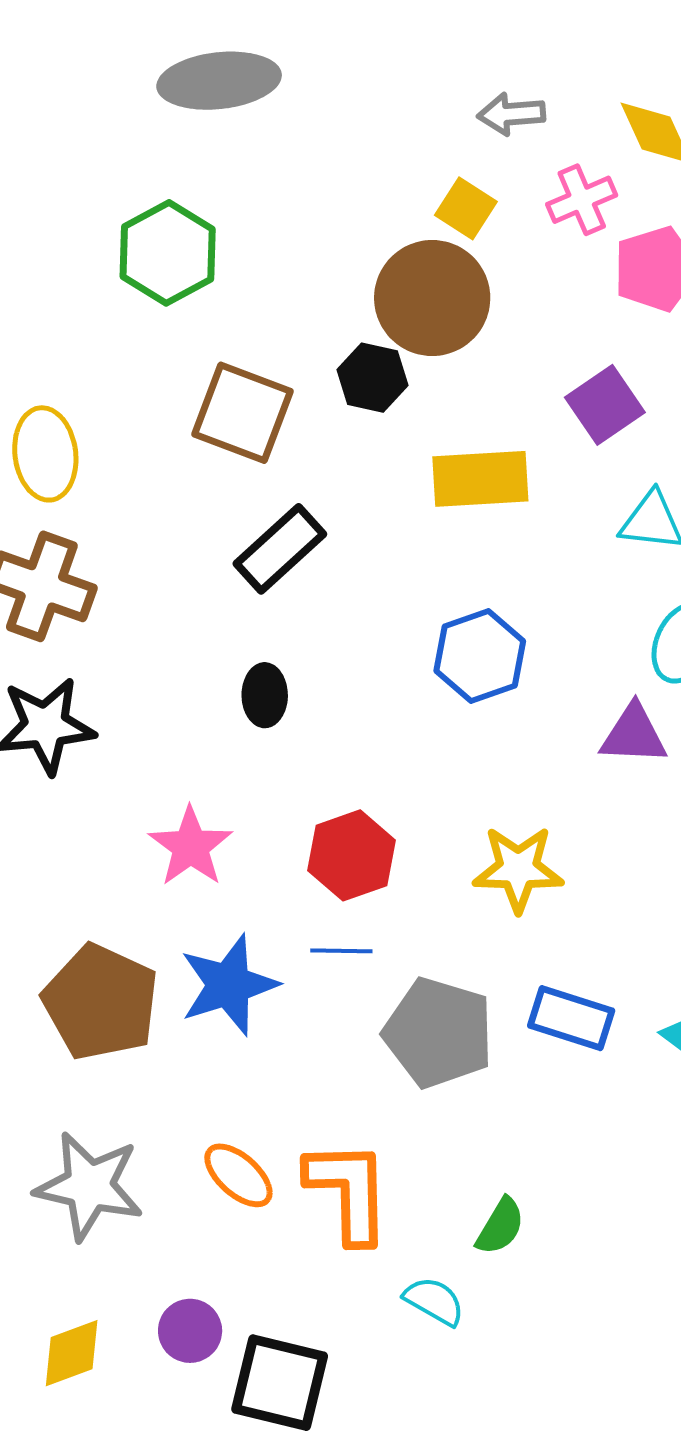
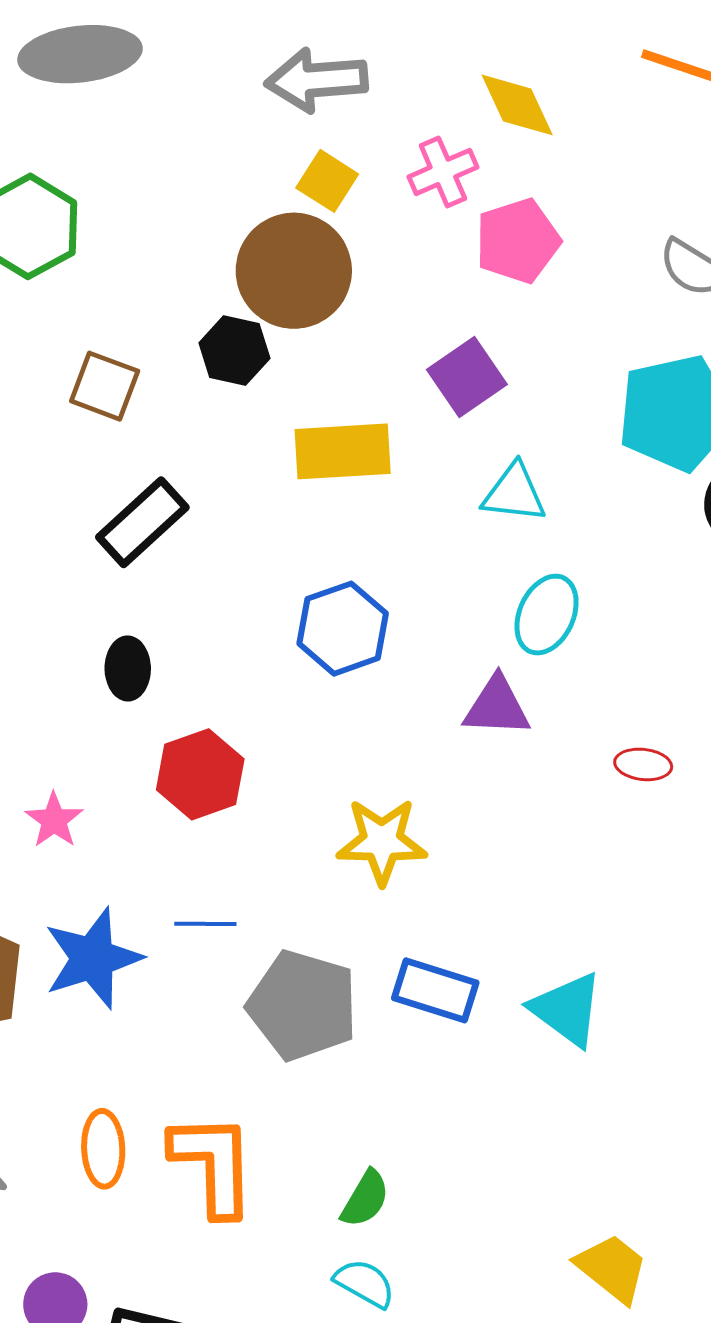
gray arrow: (511, 114) -> (317, 80), moved, size x1.5
brown square: (243, 413) -> (105, 386), size x0.7
pink star: (191, 847) -> (54, 820), size x0.7
red hexagon: (352, 855) -> (200, 774), moved
orange ellipse: (238, 1175) -> (103, 1149), turned 46
cyan semicircle: (434, 1301) -> (365, 1283), moved

